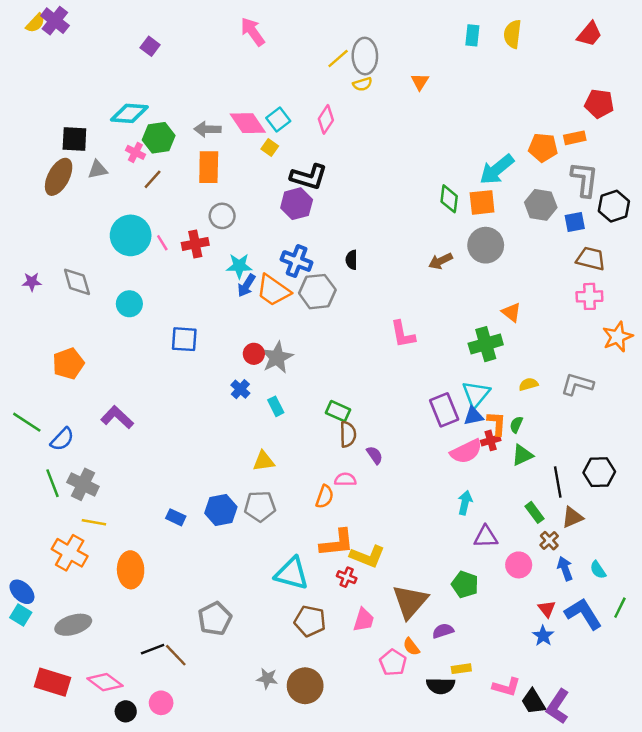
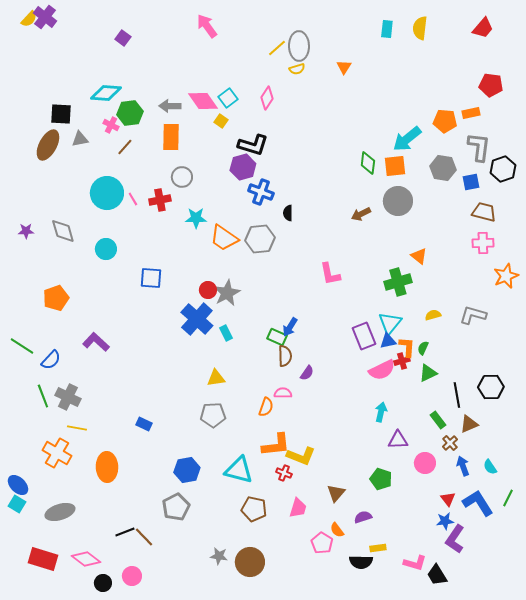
blue cross: (297, 261) -> (261, 192), moved
blue arrow: (247, 285) -> (290, 327), moved
blue cross: (240, 389) -> (197, 319), size x2.0
purple semicircle: (375, 455) -> (307, 373), turned 70
blue hexagon: (221, 510) -> (187, 470), moved
brown triangle: (410, 602) -> (336, 493), size x0.6
blue star: (543, 636) -> (445, 521), turned 30
purple L-shape: (558, 706) -> (455, 539), moved

